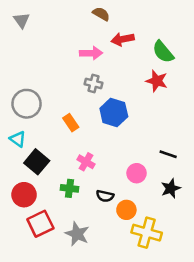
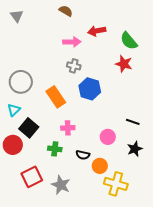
brown semicircle: (101, 14) -> (66, 11), moved
orange rectangle: (71, 123) -> (56, 97), size x1.5
cyan triangle: (18, 139) -> (14, 110), turned 40
pink cross: (86, 162) -> (68, 128), turned -32
red circle: (24, 195) -> (13, 145), moved

